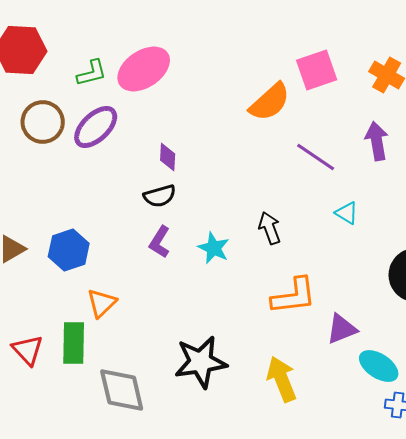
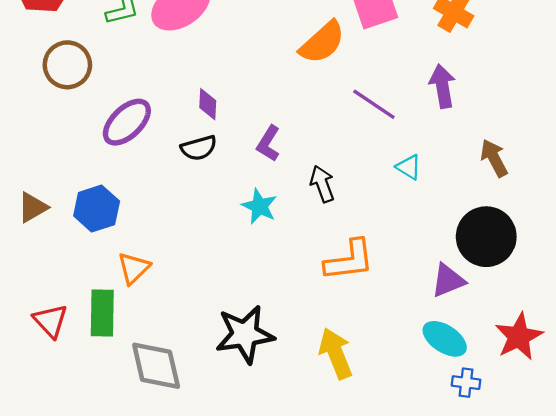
purple ellipse: (96, 127) -> (127, 122), moved
purple L-shape: (160, 242) -> (268, 143), moved
purple triangle: (342, 329) -> (448, 280), moved

